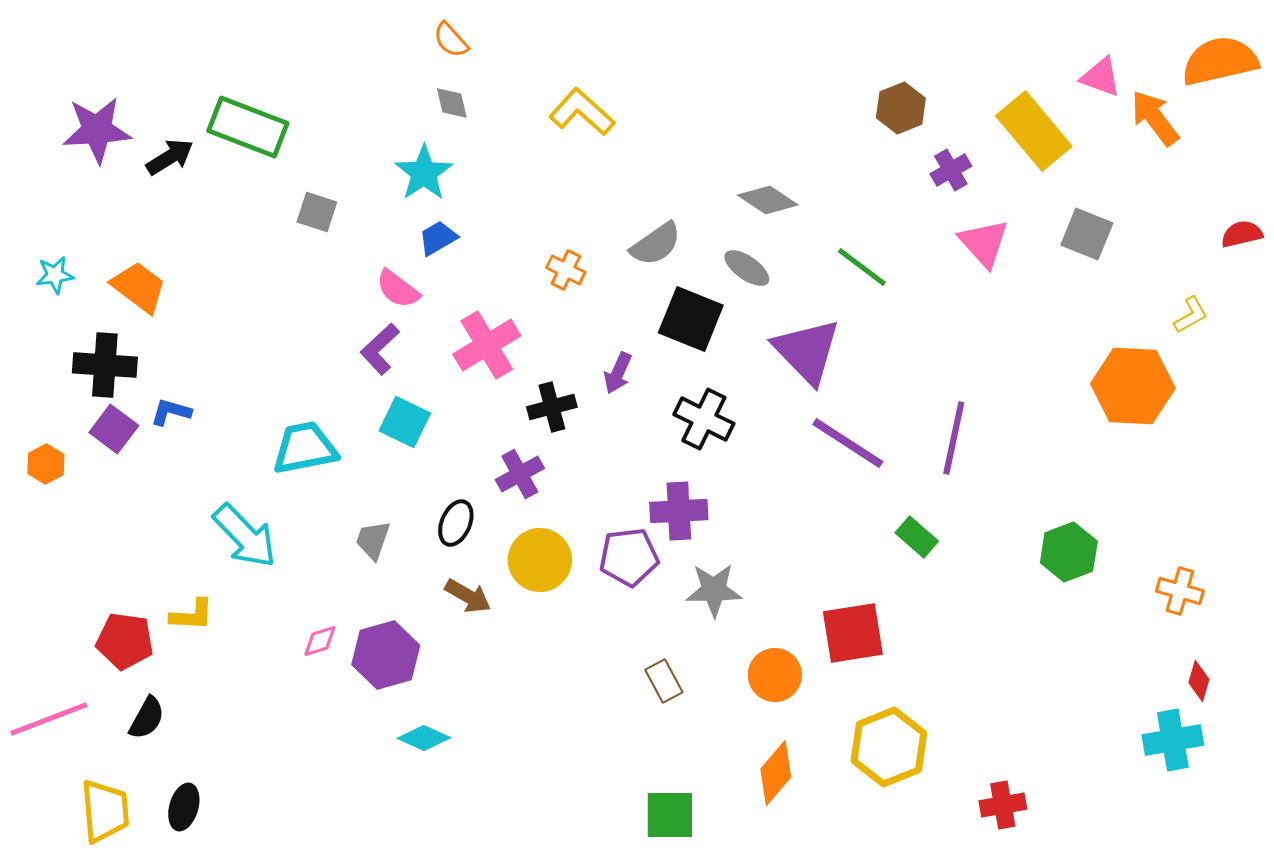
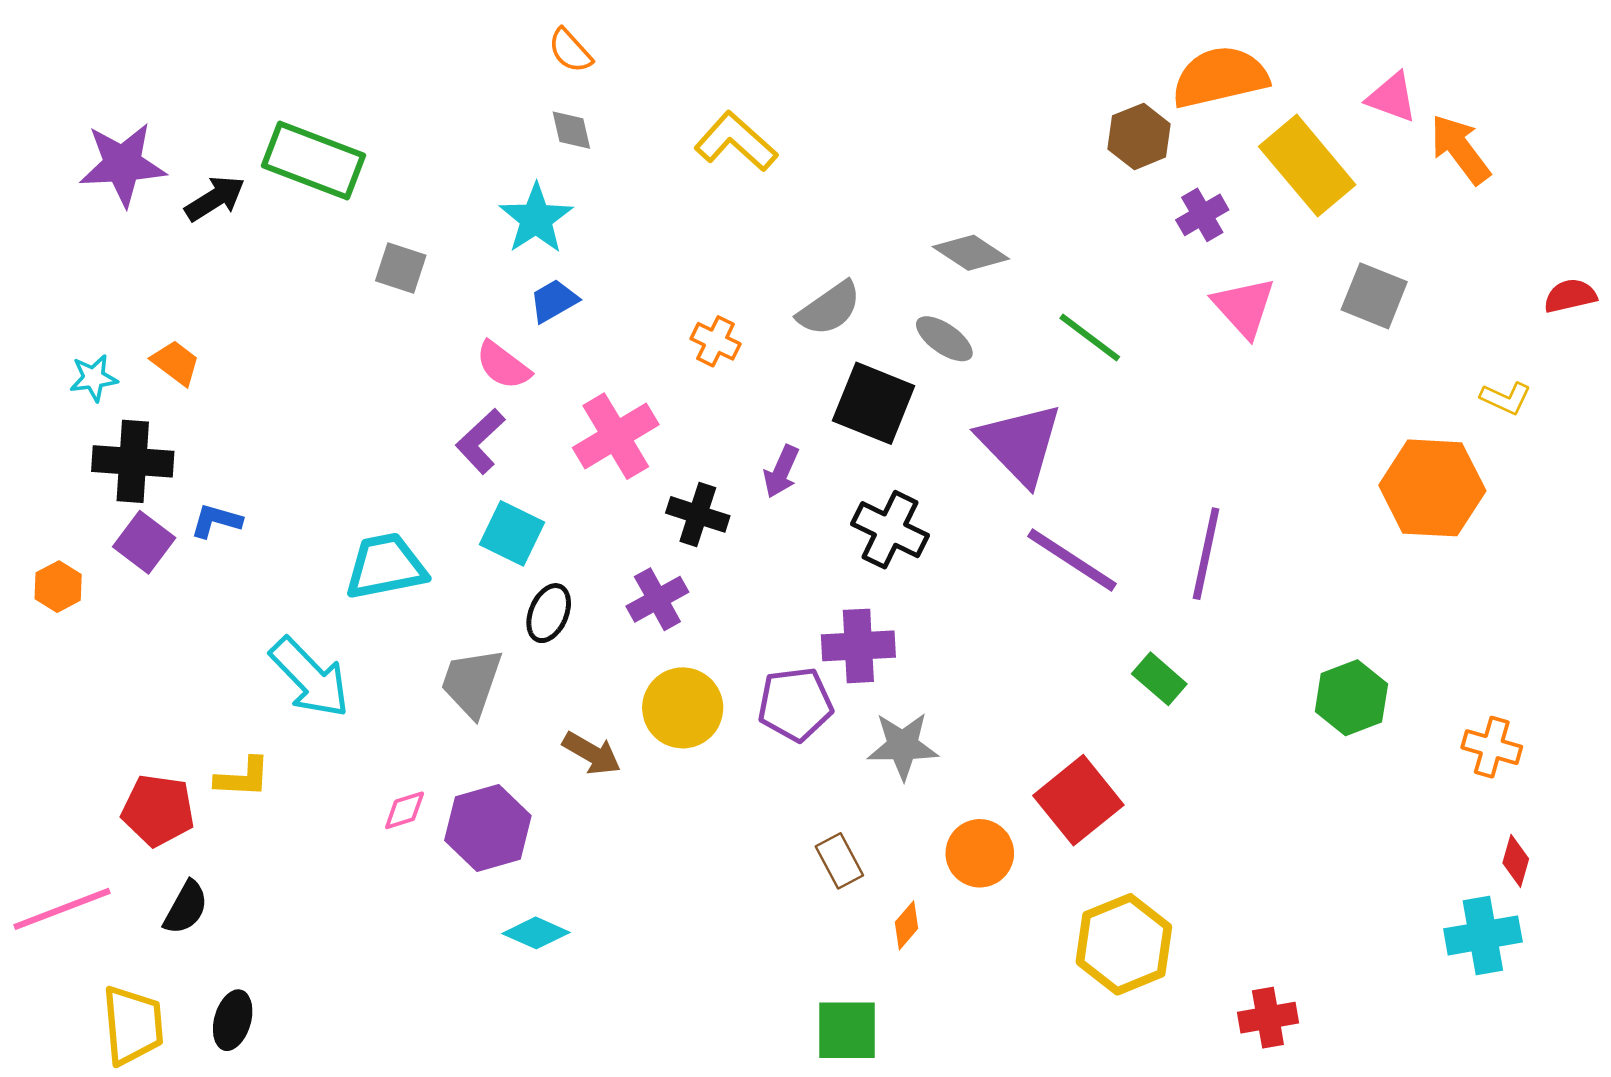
orange semicircle: (1220, 61) -> (1220, 77), moved
cyan star: (55, 275) -> (94, 378), moved
orange trapezoid: (139, 287) -> (176, 363), size x0.7
yellow L-shape: (1191, 315) -> (1506, 398), turned 54
black cross: (552, 407) -> (698, 514), turned 33
black ellipse: (456, 523) -> (549, 613), moved
gray trapezoid: (373, 540) -> (472, 683), size x1.4
red square: (853, 633) -> (1078, 800), turned -30
orange diamond: (776, 773) -> (906, 925), moved, size x0.6

